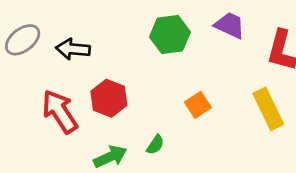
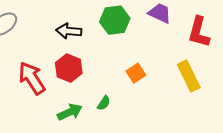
black arrow: (73, 49) -> (69, 31), moved

